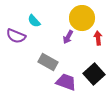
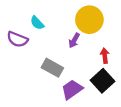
red arrow: (98, 38) -> (105, 56), moved
purple trapezoid: (66, 82) -> (72, 90), turned -55

